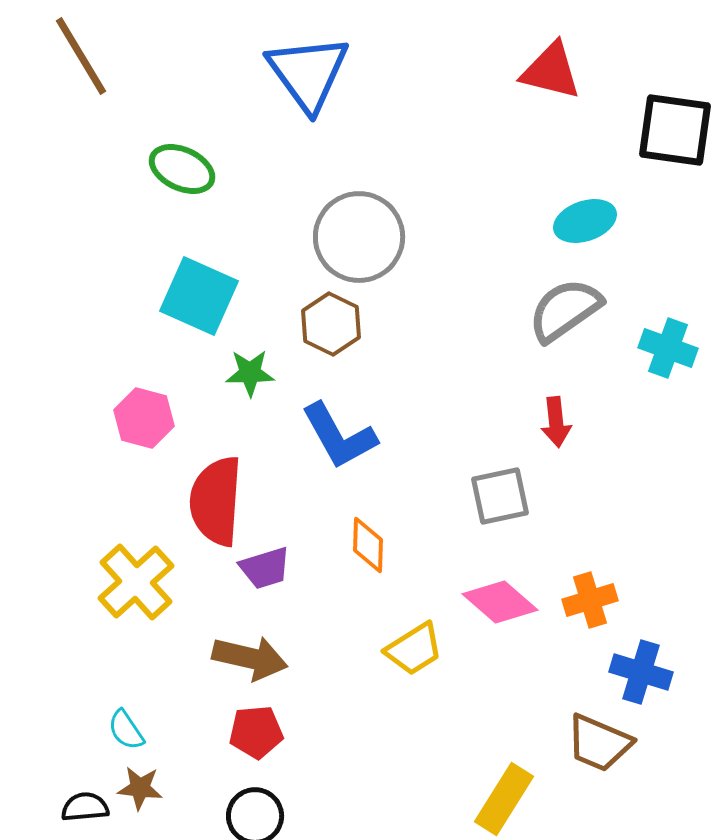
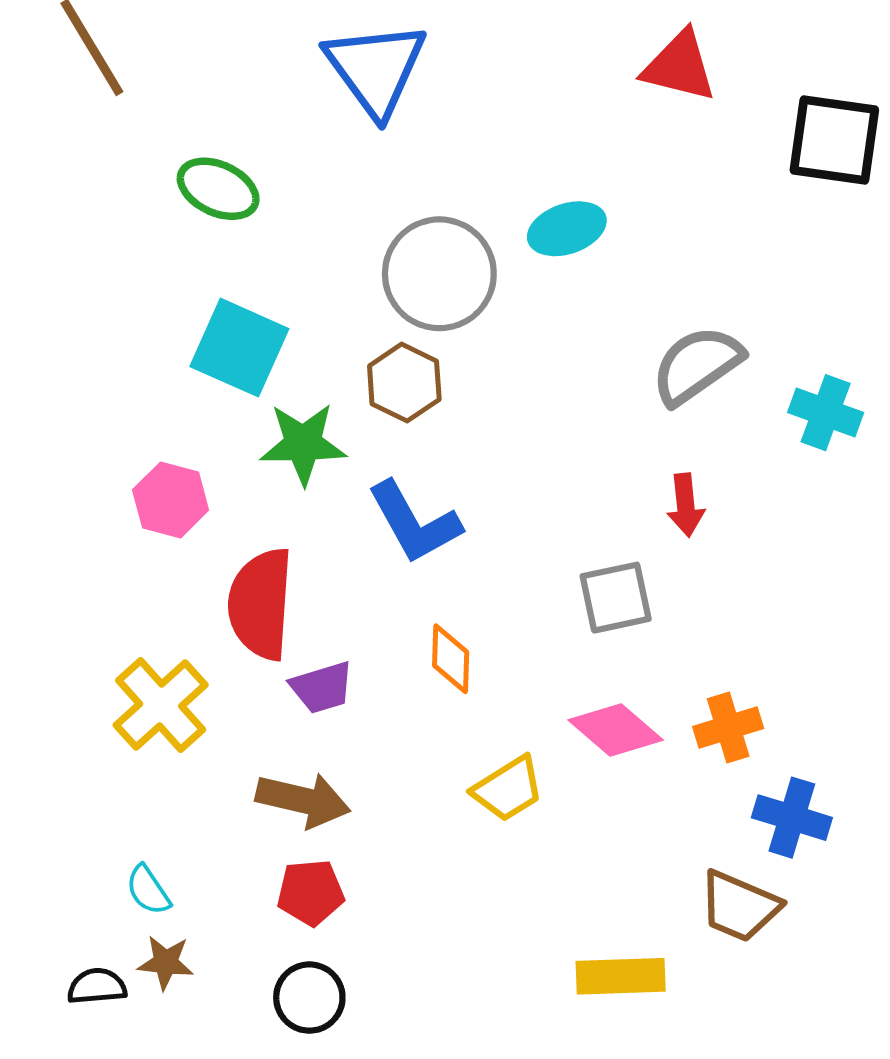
cyan ellipse: (585, 221) -> (567, 229), moved
green star: (250, 373) -> (303, 444), size x1.4
yellow rectangle: (504, 799) -> (621, 976), turned 56

